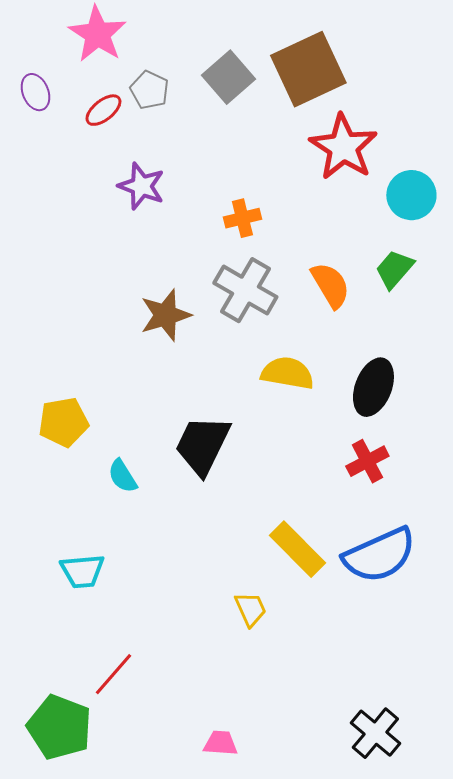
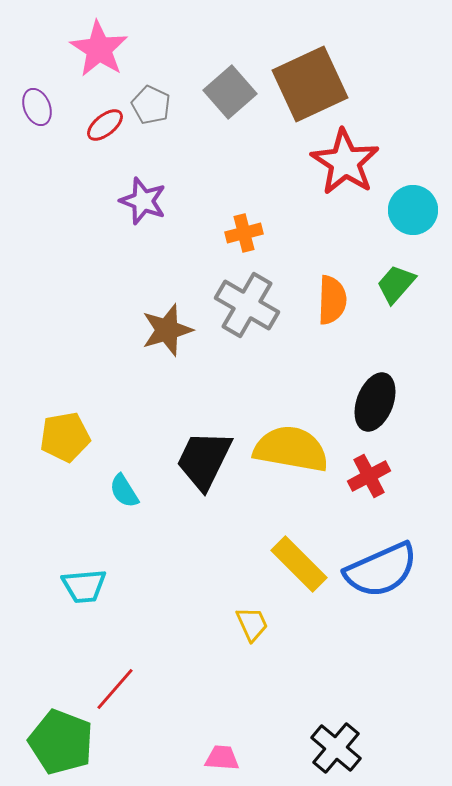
orange semicircle: (330, 285) -> (332, 300), turned 33
yellow semicircle: (287, 373) -> (291, 449), moved, size x1.4
black cross: (375, 733) -> (336, 748), moved

